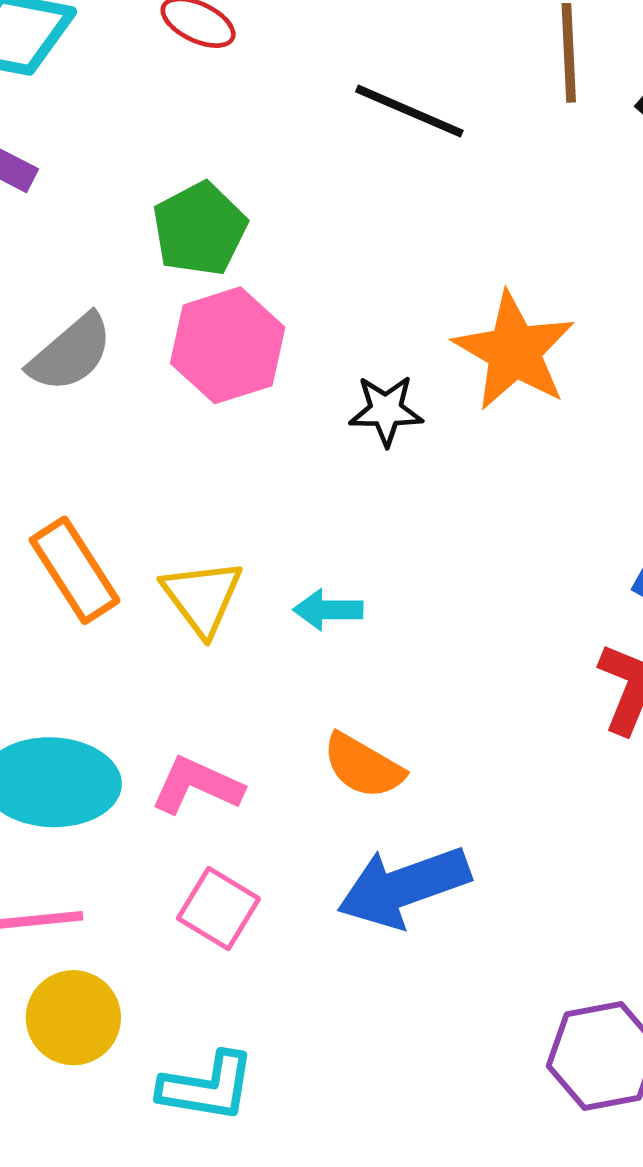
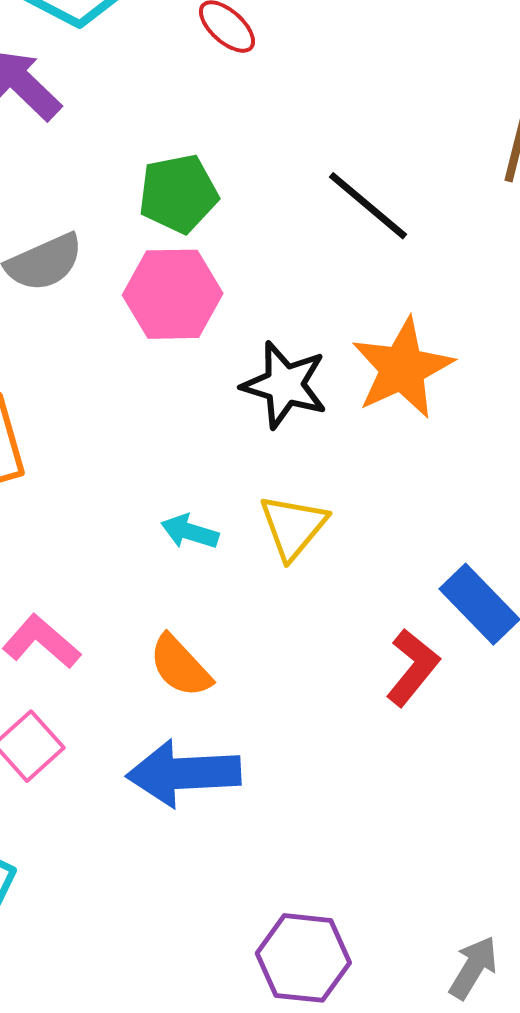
black line: (409, 111) -> (368, 206), moved
black star: (386, 410) -> (285, 385), size x1.4
yellow triangle: (202, 597) -> (293, 527), moved

